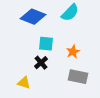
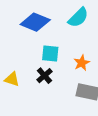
yellow triangle: (24, 83) -> (12, 79), moved

